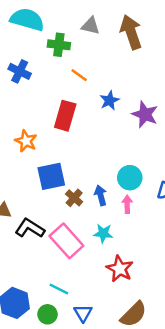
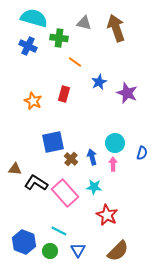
blue cross: (20, 71) -> (28, 46), moved
red rectangle: (65, 116) -> (64, 94), size x0.7
orange star: (26, 141) -> (33, 101), moved

